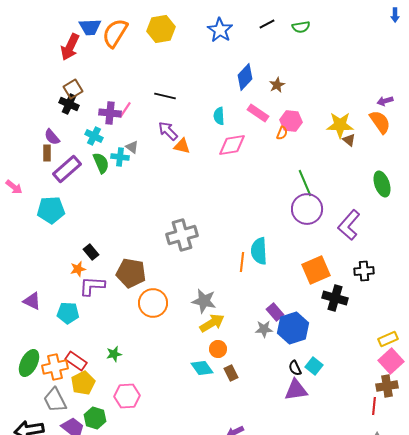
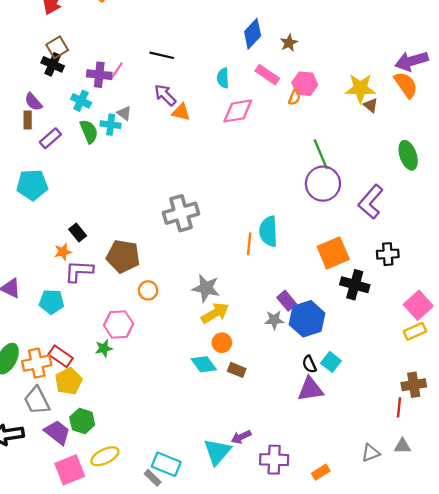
purple arrow: (385, 101) -> (412, 61), size x1.8
purple rectangle: (67, 169) -> (50, 138), size x0.7
orange circle: (153, 303) -> (148, 290), size x0.6
pink square: (391, 361) -> (418, 305), moved
brown rectangle: (231, 373) -> (237, 370), turned -42
pink hexagon: (127, 396) -> (119, 324), moved

